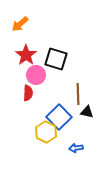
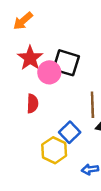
pink circle: (36, 75) -> (49, 72), moved
blue square: (59, 117) -> (70, 132), size x0.7

